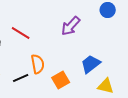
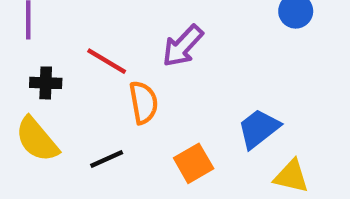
purple arrow: (71, 26) -> (183, 46), moved
orange semicircle: (38, 64) -> (143, 102), moved

